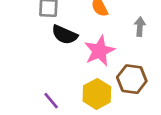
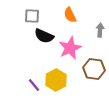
yellow hexagon: (97, 94) -> (56, 80), moved

